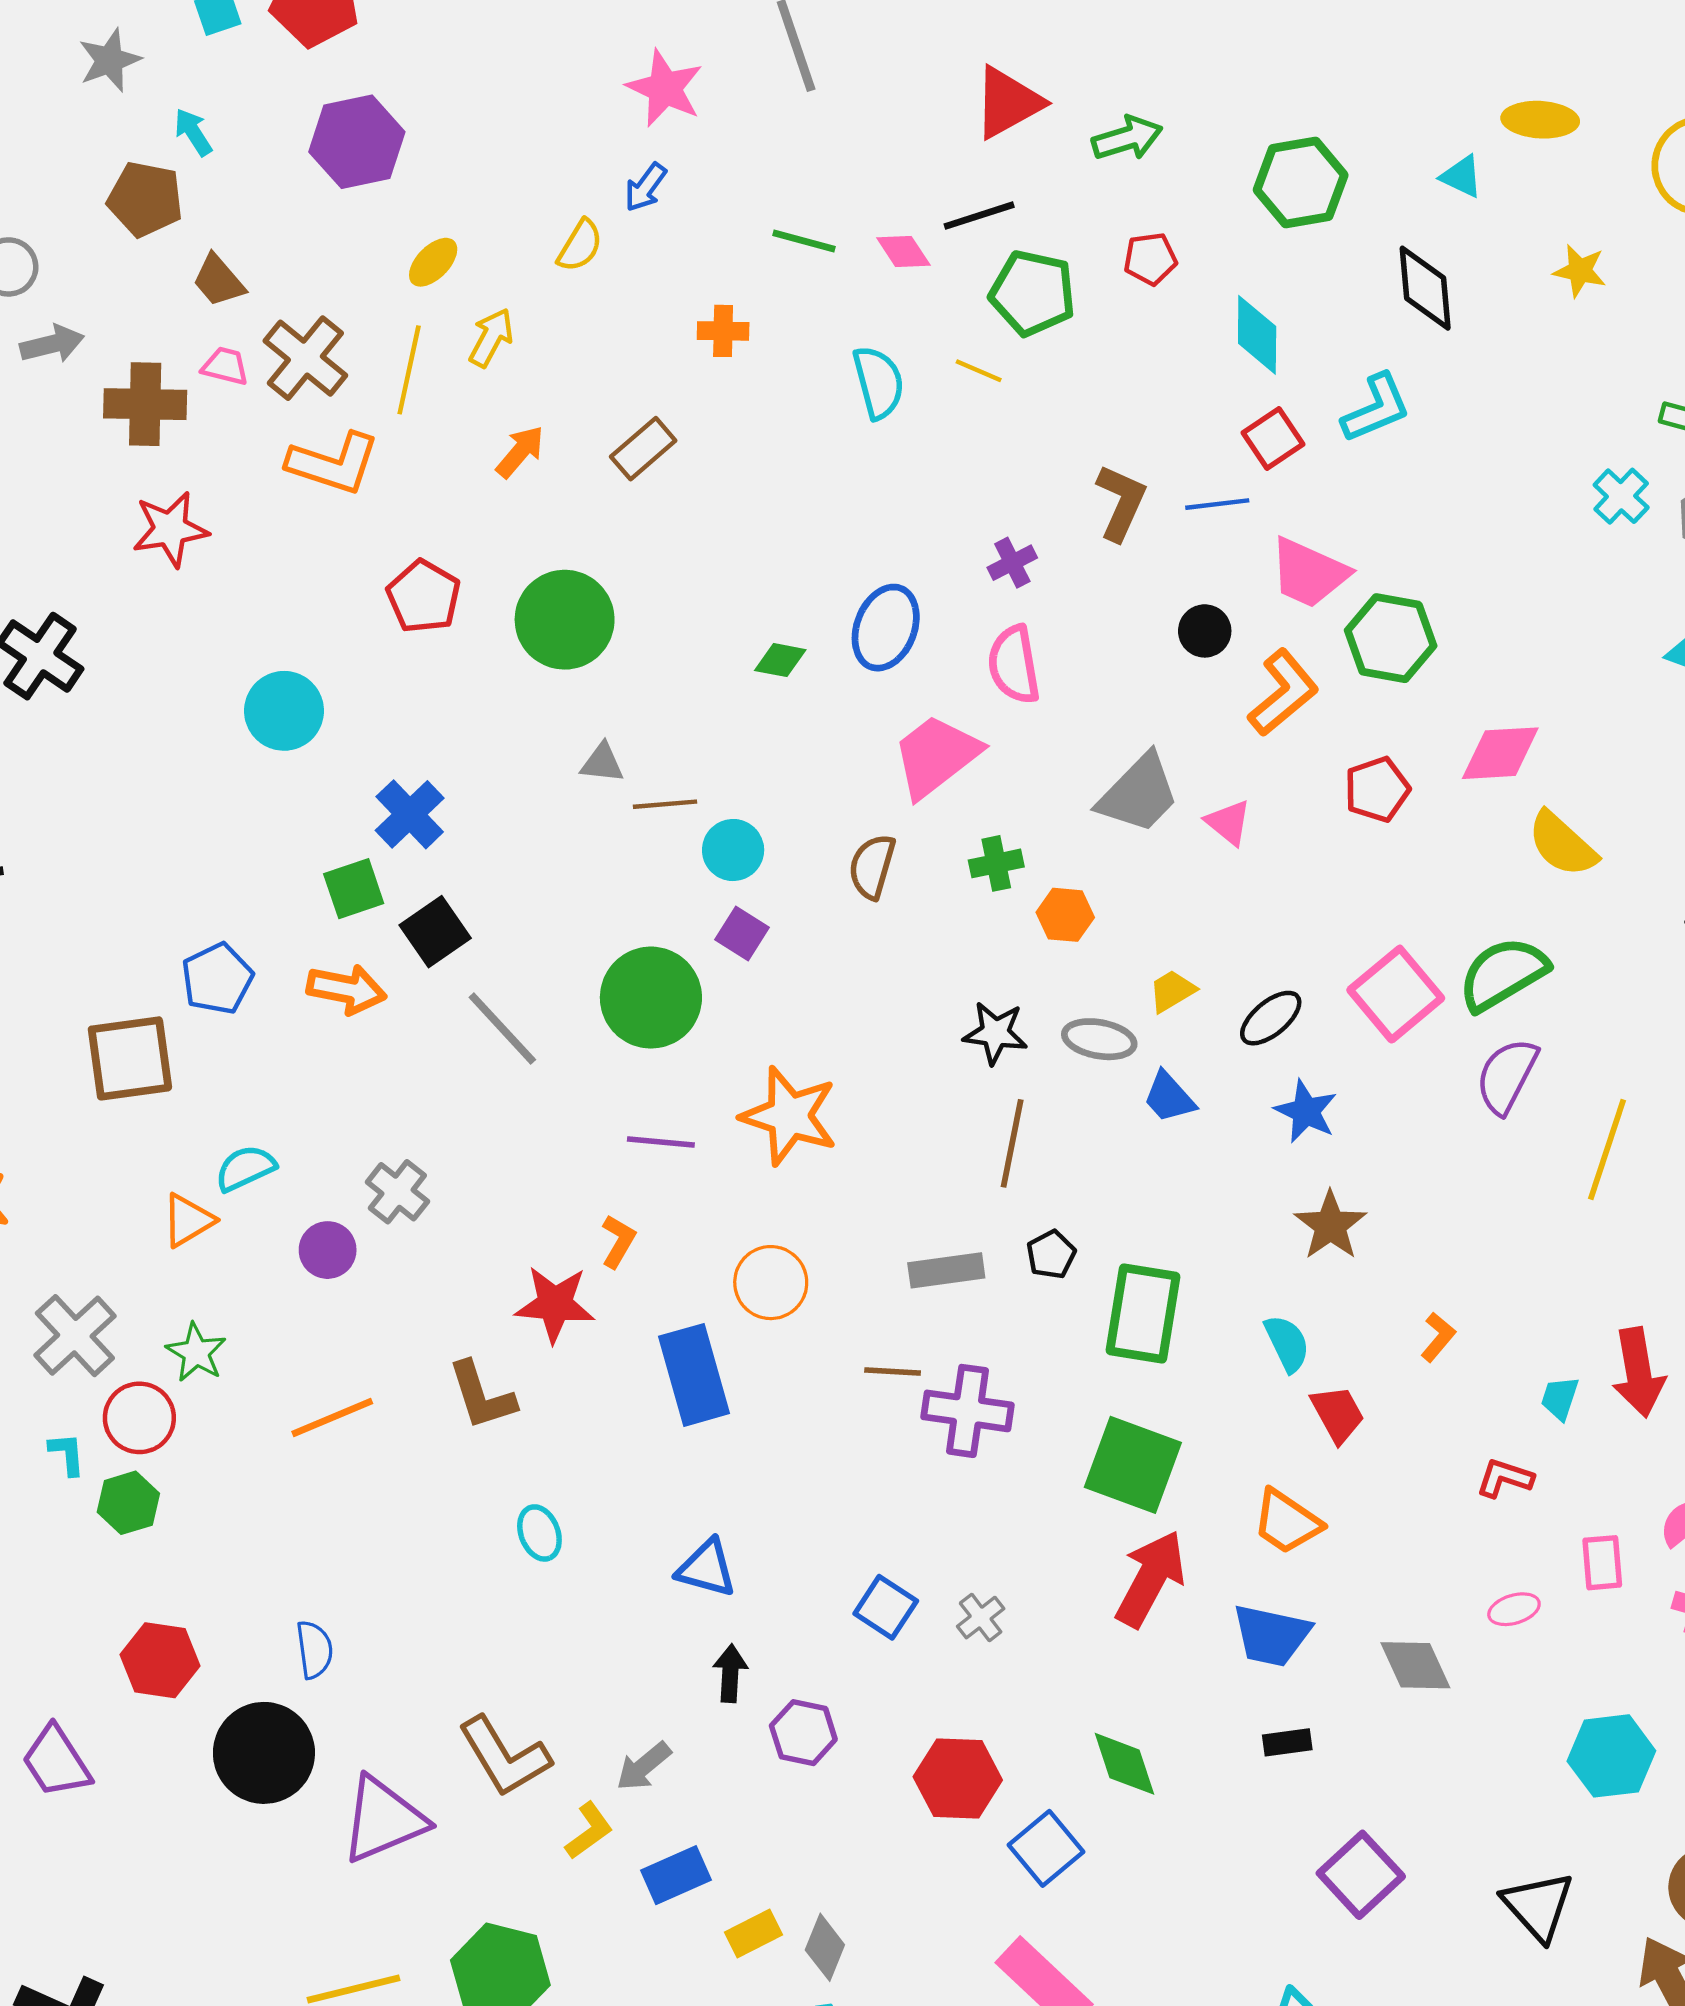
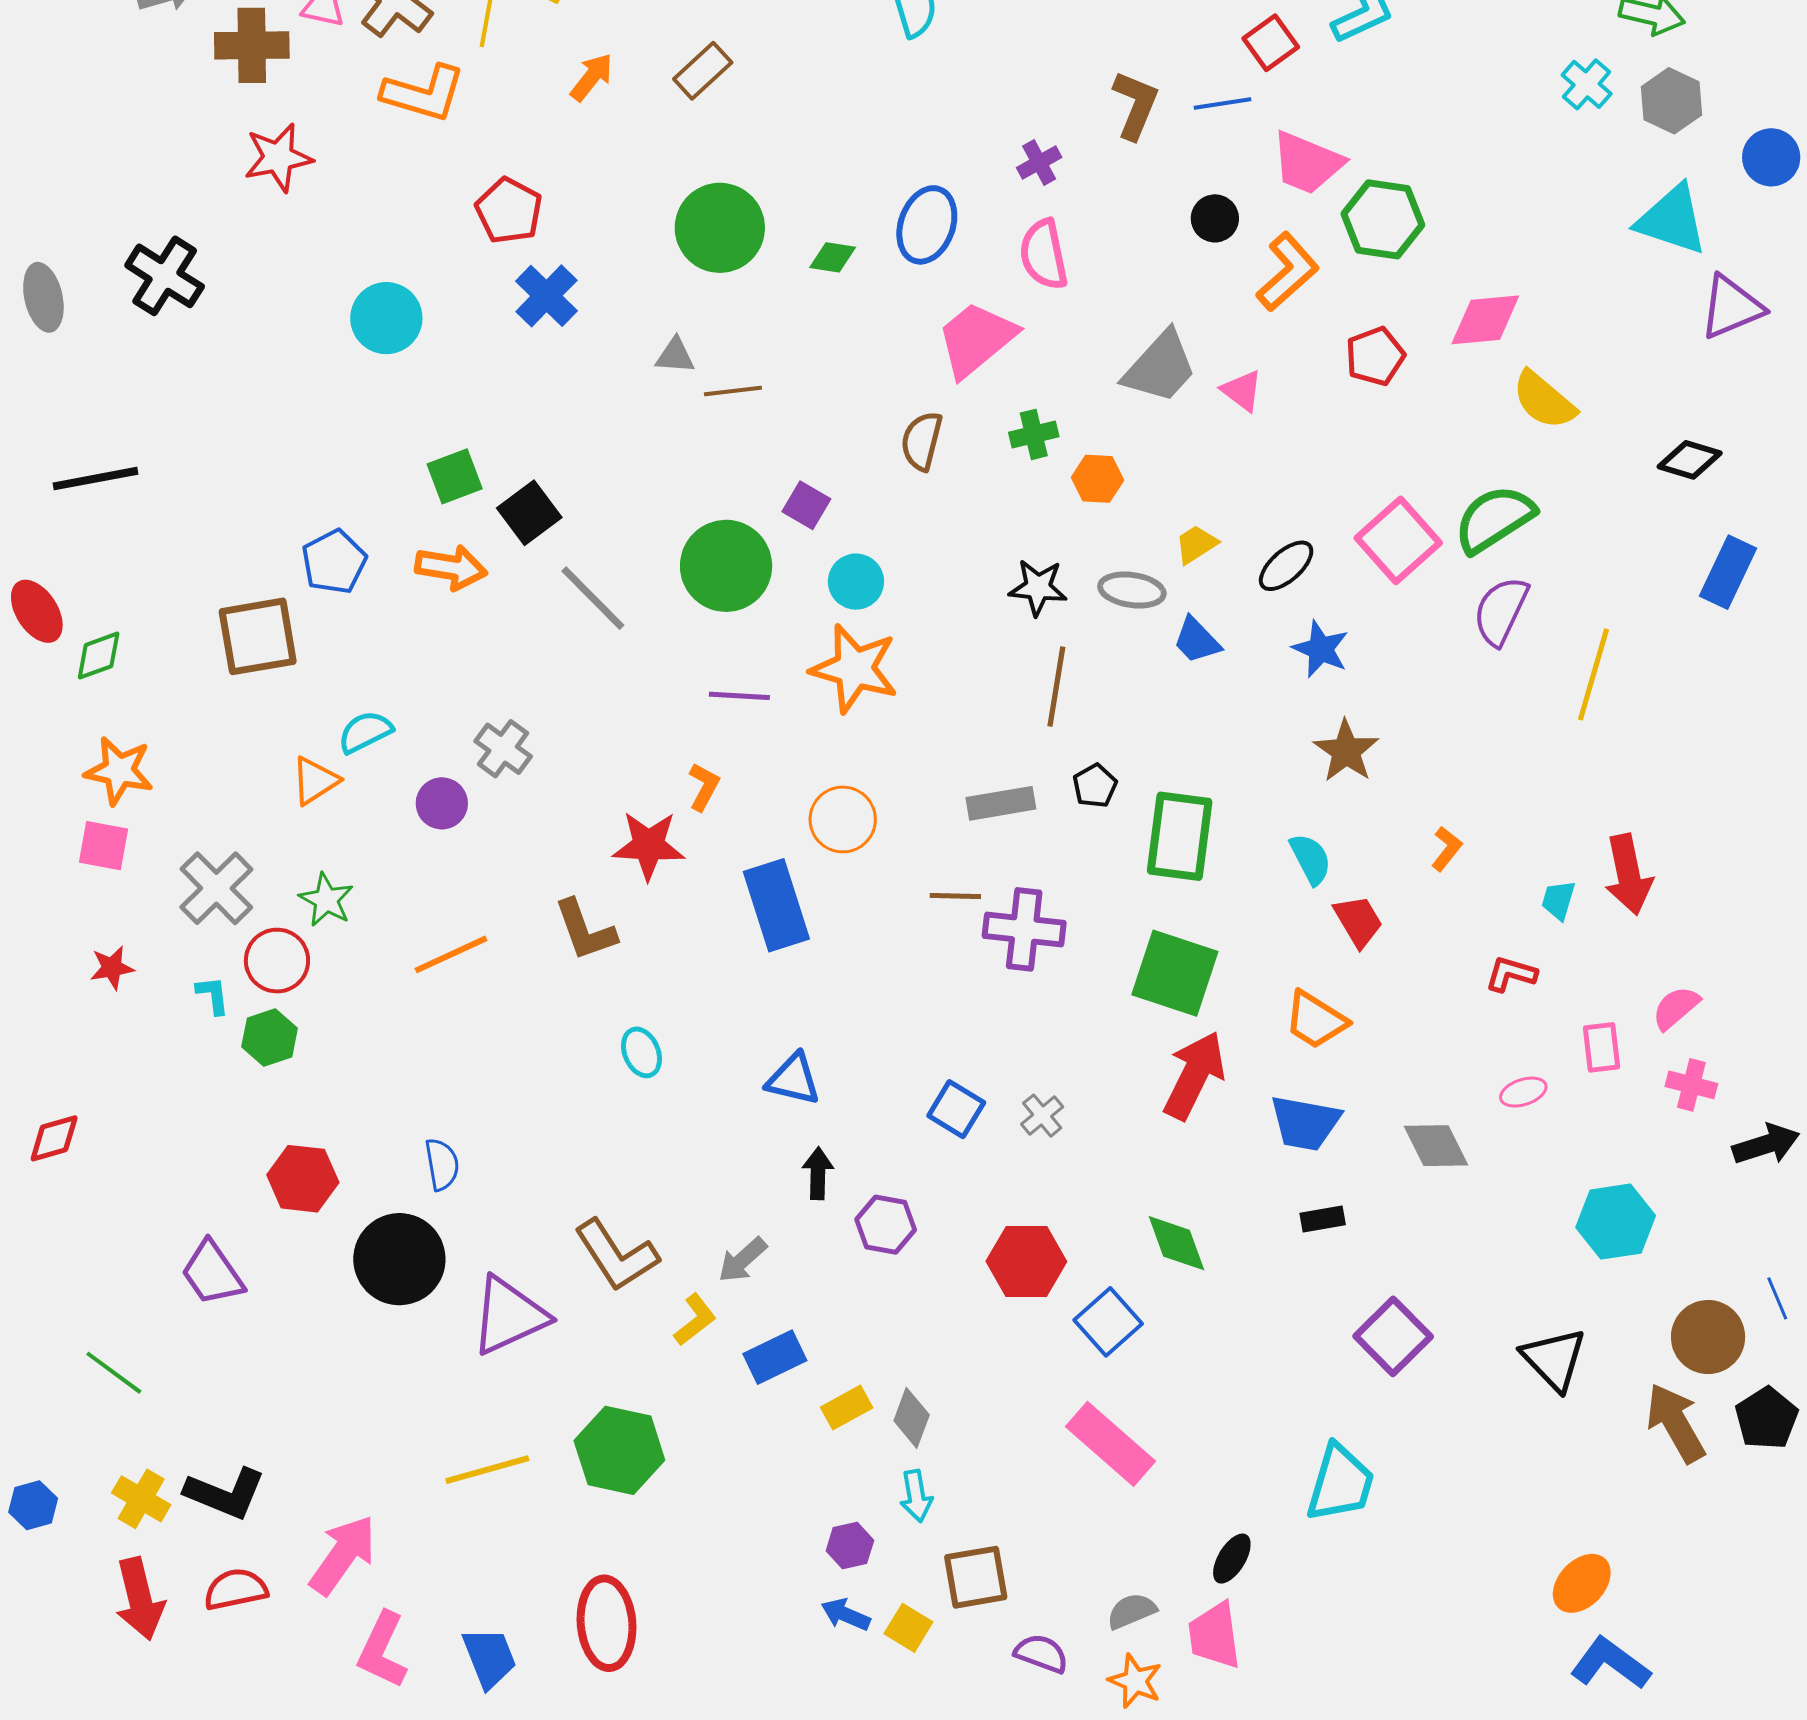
green circle: (565, 620) -> (720, 228), moved
blue cross: (410, 814) -> (546, 296), moved
cyan circle: (733, 850) -> (856, 582), moved

